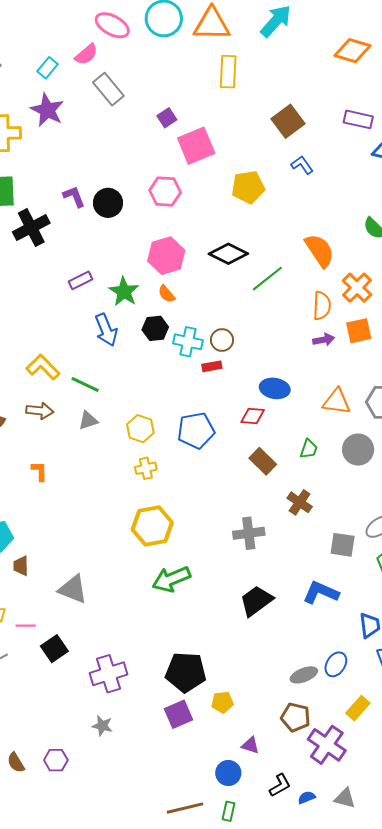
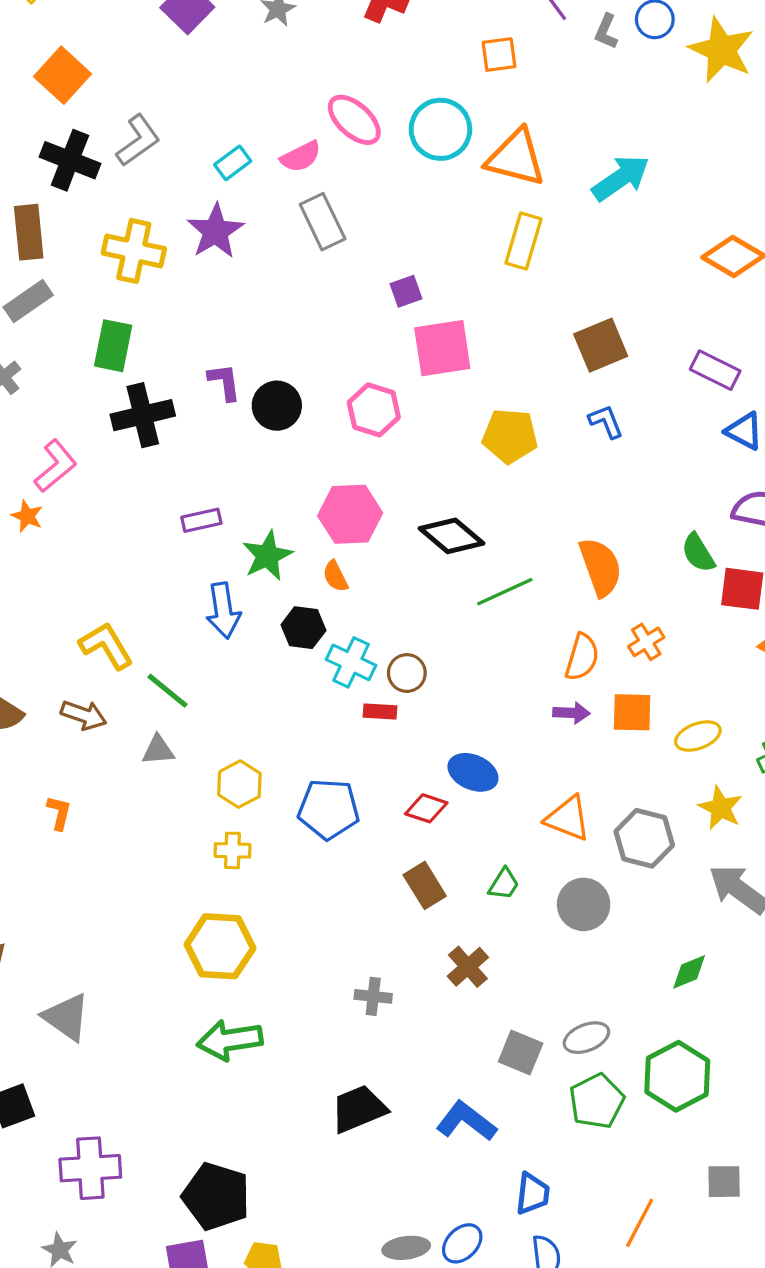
orange cross: (357, 288) -> (646, 642), size x0.7
gray cross: (249, 533) -> (373, 996), size x0.7

